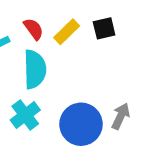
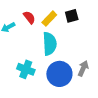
cyan semicircle: (35, 69) -> (50, 44), moved
cyan cross: (25, 115) -> (26, 69), turned -30

